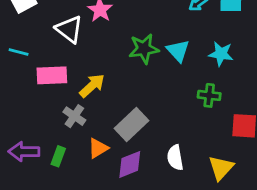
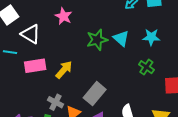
white triangle: (69, 29) -> (31, 34), moved
green cross: (209, 95) -> (146, 67), turned 35
gray cross: (74, 116) -> (55, 102), moved

